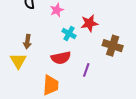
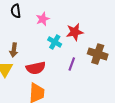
red semicircle: (61, 58) -> (36, 68), moved
purple line: (86, 70) -> (72, 64), moved

